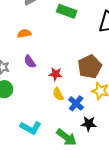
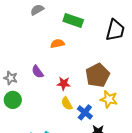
orange semicircle: (24, 34) -> (57, 44), moved

